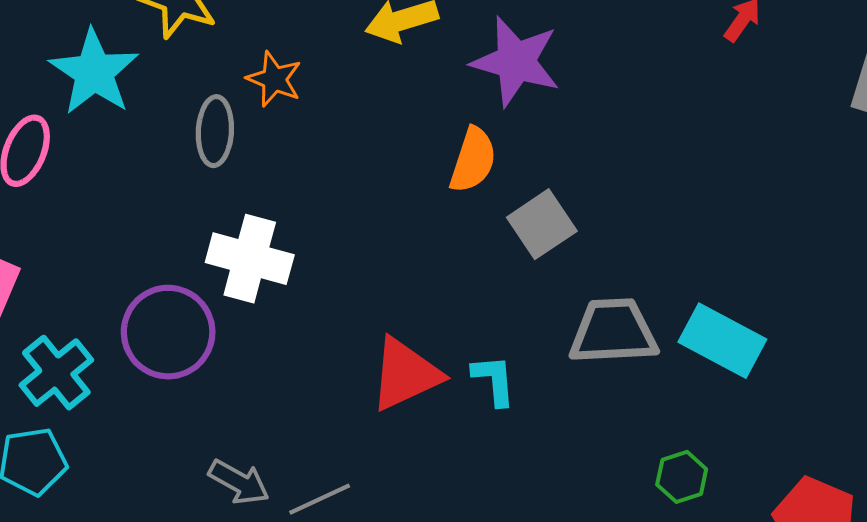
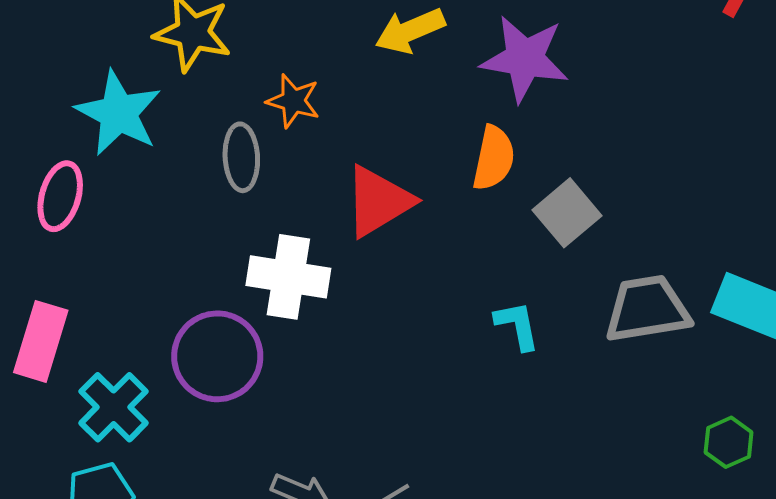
red triangle: (405, 374) -> (378, 201), moved
cyan L-shape: (494, 380) -> (517, 325), moved

